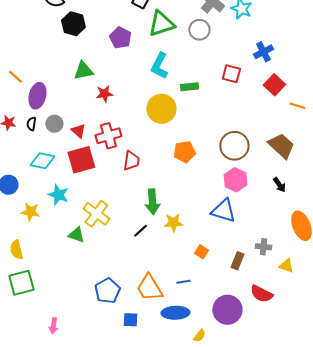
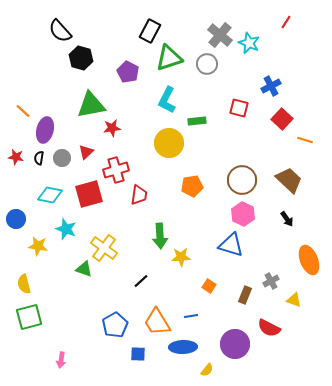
green triangle: (83, 71) -> (91, 105), size x1.4
red triangle: (78, 131) -> (86, 152), moved, turned 35
black line: (140, 231) -> (141, 281), moved
gray cross: (263, 247) -> (271, 281), turned -35

